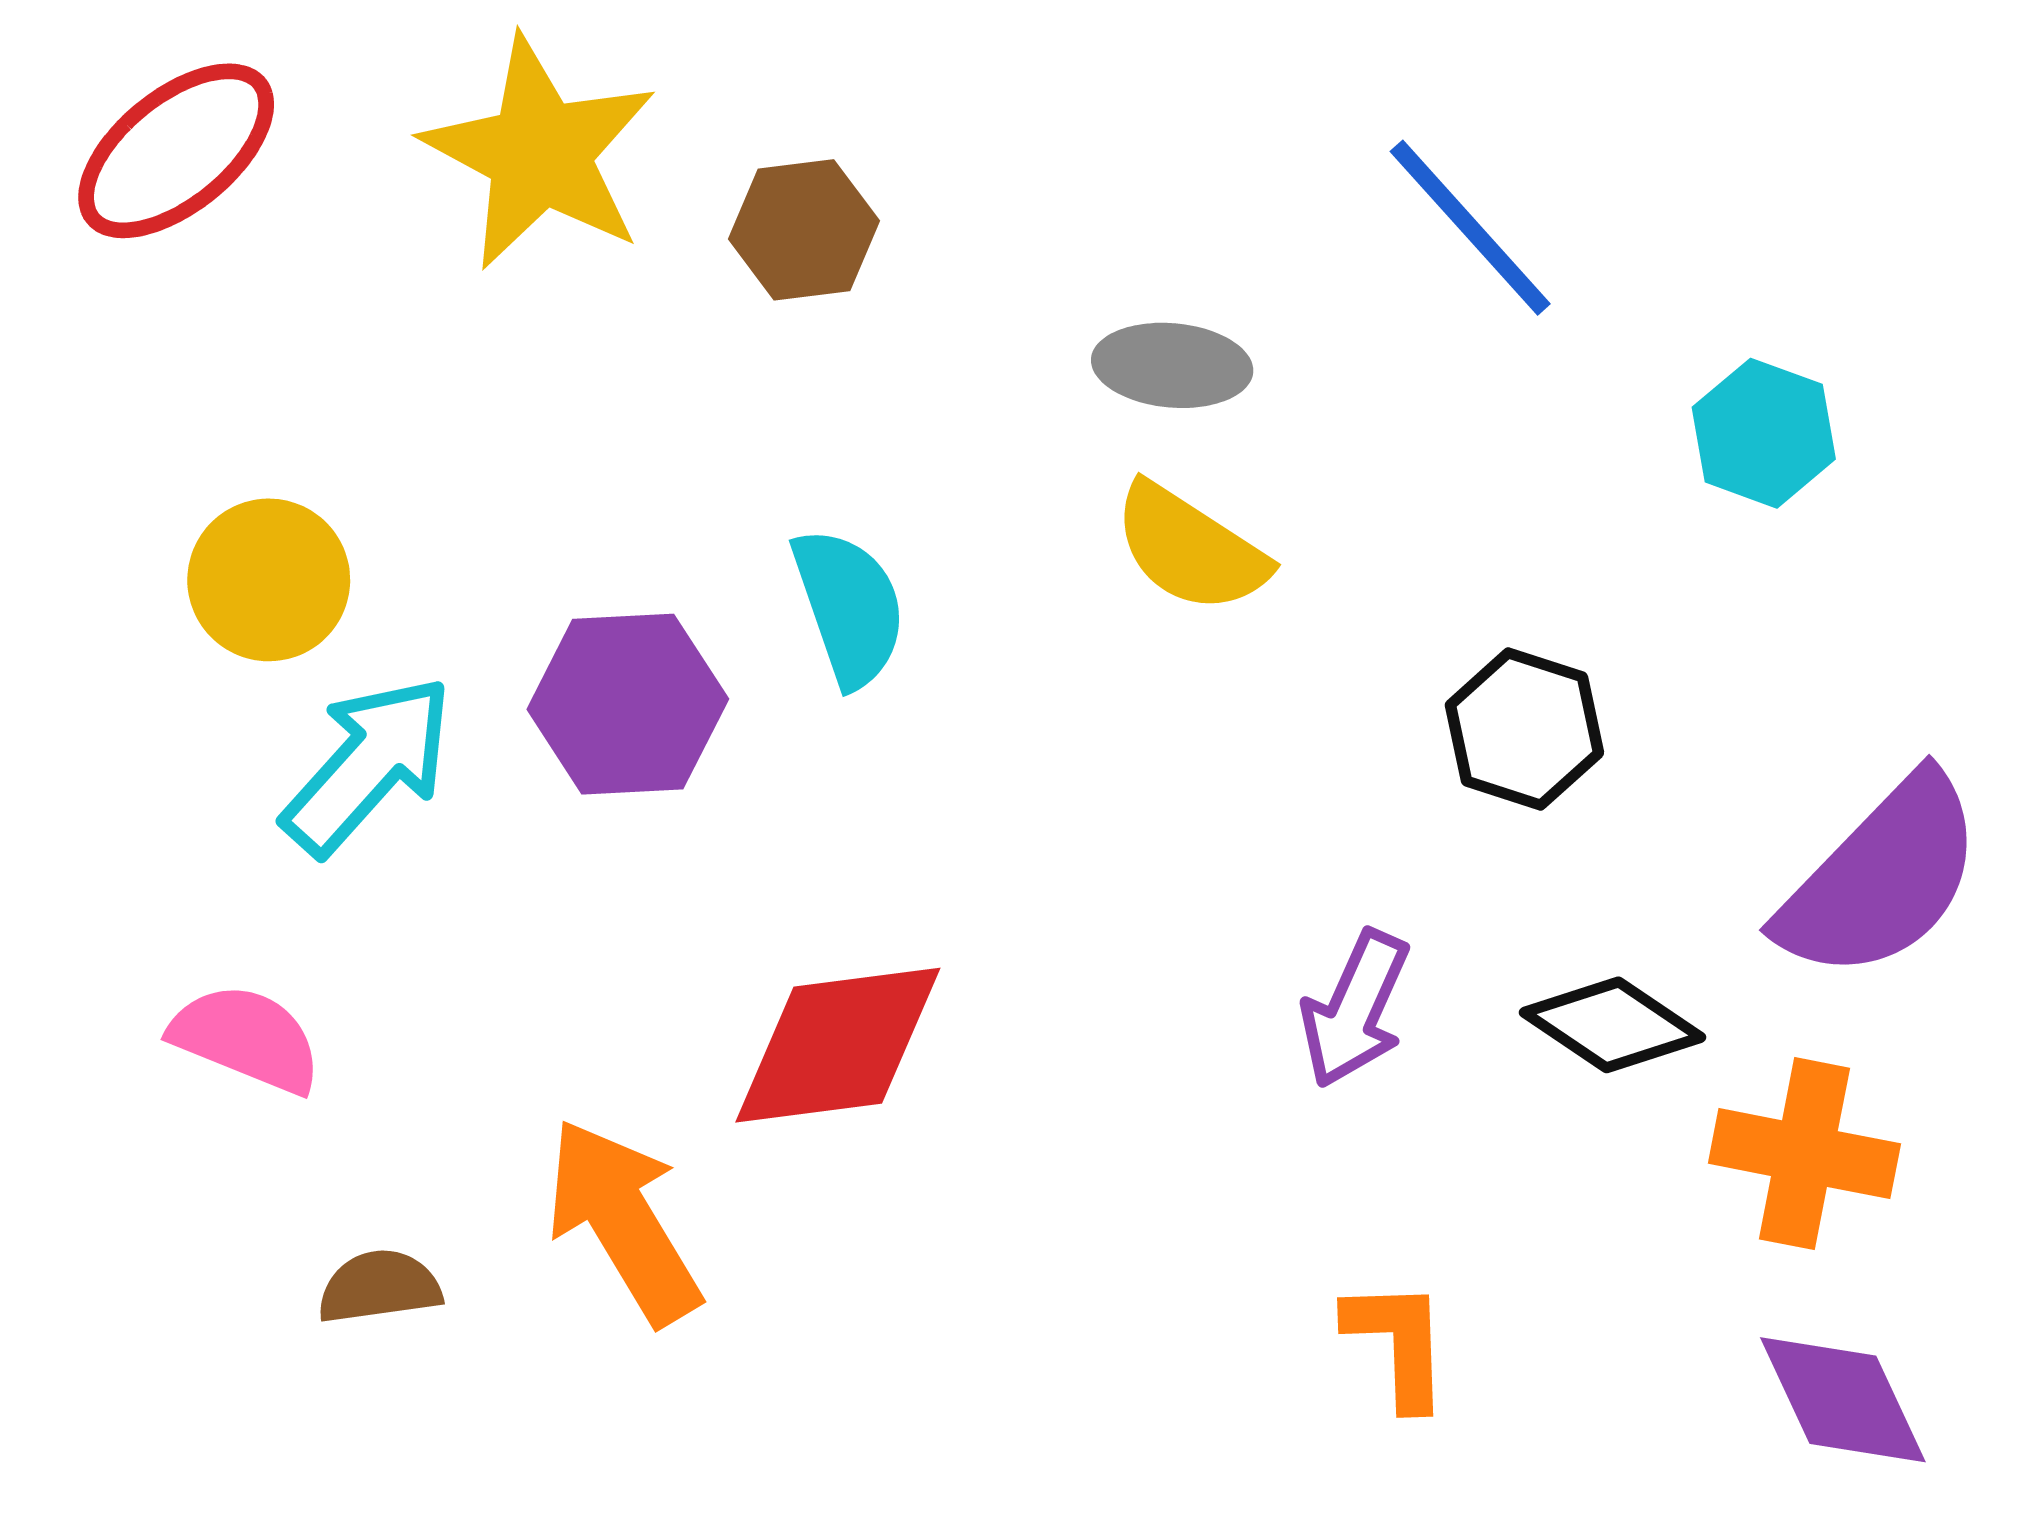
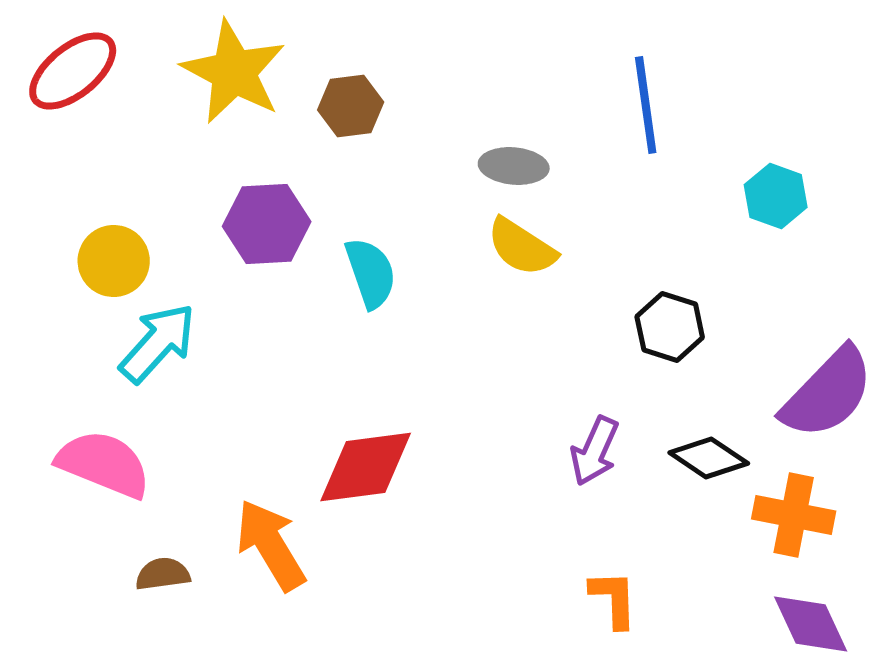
blue line: (1470, 228) -> (646, 105), turned 34
purple hexagon: (628, 704) -> (267, 224), moved
pink semicircle: (246, 1038) -> (104, 464), size x1.4

